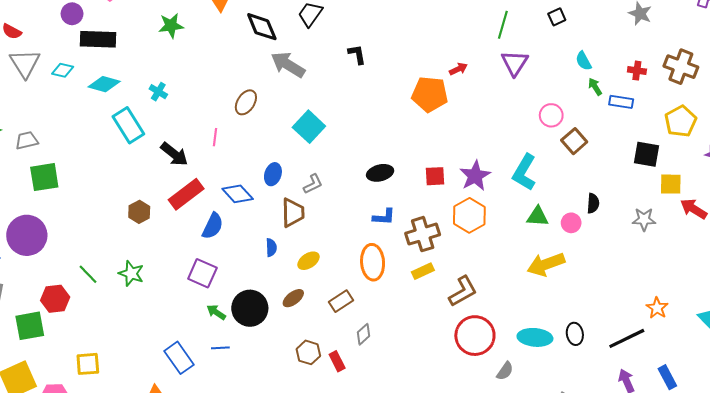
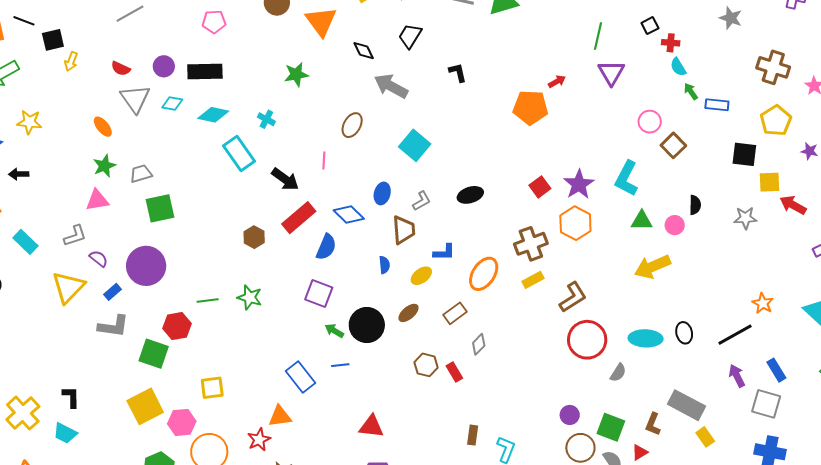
purple circle: (72, 14) -> (164, 66), moved
green star: (171, 26) -> (296, 74), moved
black diamond: (262, 27) -> (364, 51), size x0.7
red cross: (637, 71) -> (671, 43), moved
black ellipse: (380, 173) -> (470, 195), moved
red square: (435, 176) -> (540, 187), turned -30
blue L-shape: (384, 217) -> (444, 252), moved
orange ellipse: (373, 262) -> (484, 274), turned 40
green line: (88, 274) -> (208, 300), turned -50
green square: (30, 326) -> (154, 354), turned 32

